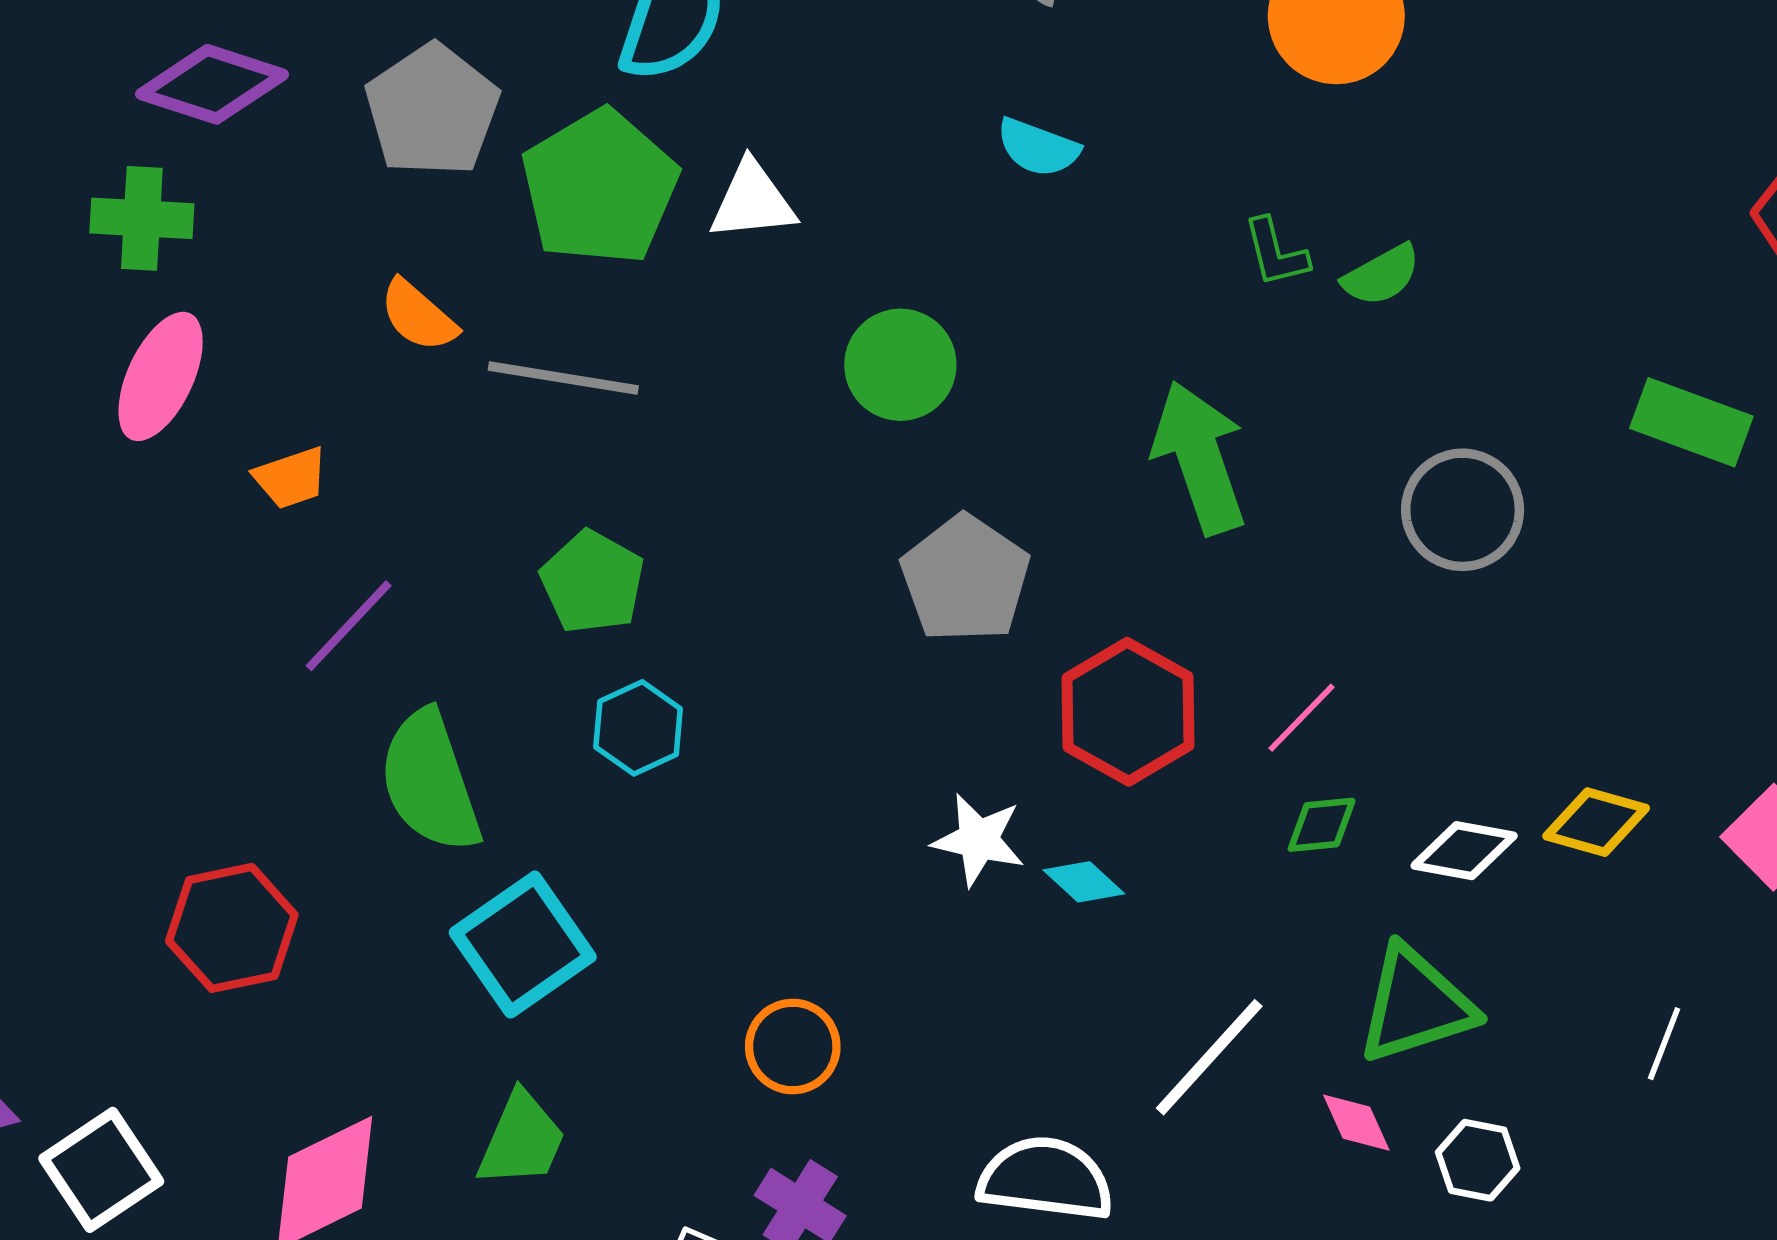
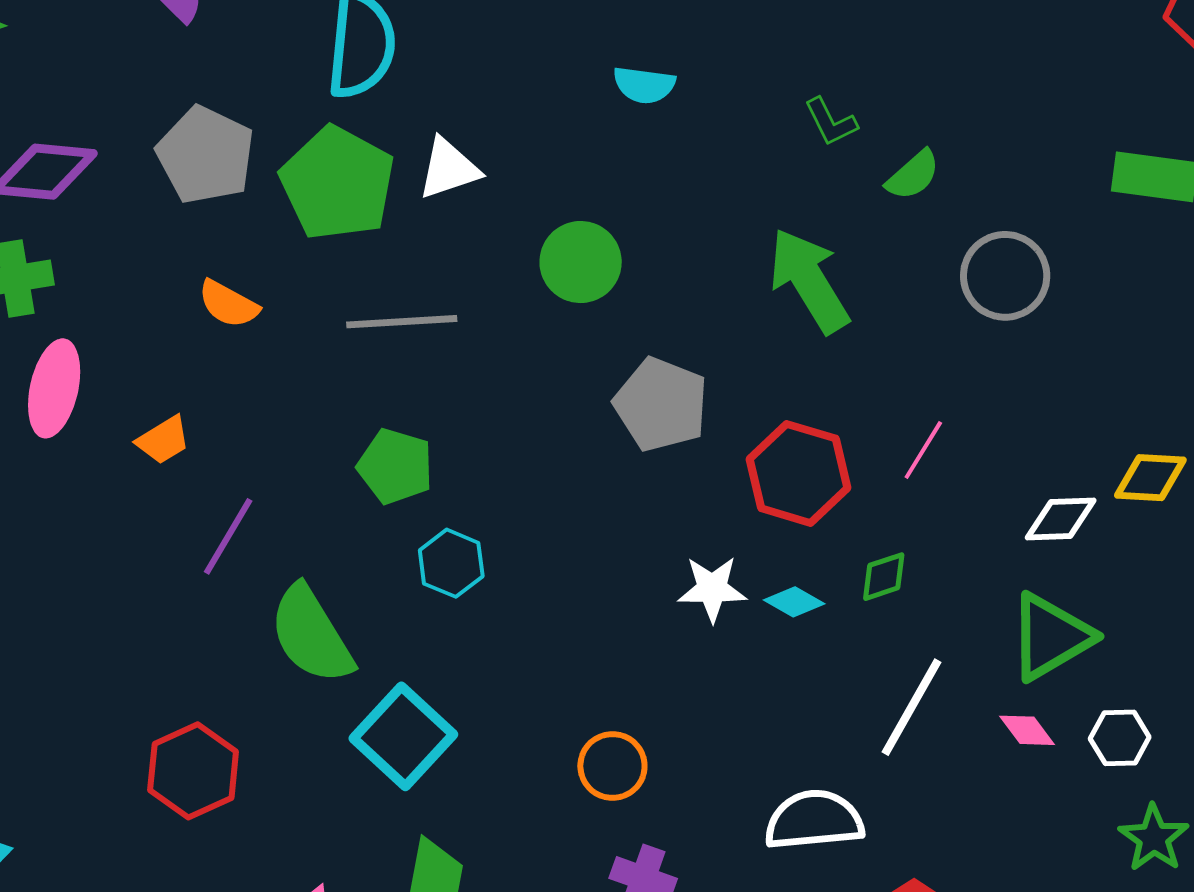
green semicircle: (1381, 275) -> (913, 175), moved
gray line: (563, 378) -> (402, 322), moved
green diamond: (1322, 825) -> (884, 577), moved

